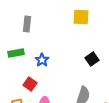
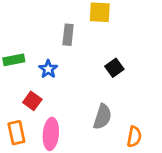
gray rectangle: (27, 24) -> (68, 35), moved

